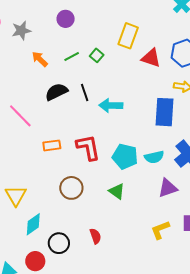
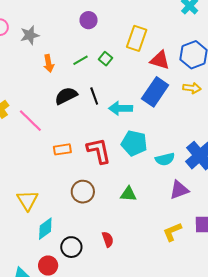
purple circle: (66, 19) -> (89, 20), moved
orange arrow: (40, 59) -> (49, 63), turned -144
blue rectangle: (164, 112) -> (155, 92), moved, turned 32
cyan pentagon: (125, 156) -> (134, 143), moved
green triangle: (117, 191) -> (128, 194), turned -30

